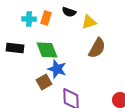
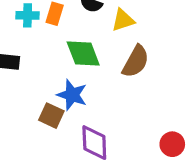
green diamond: (47, 50) -> (83, 54), moved
brown square: (44, 82) -> (51, 116), turned -35

